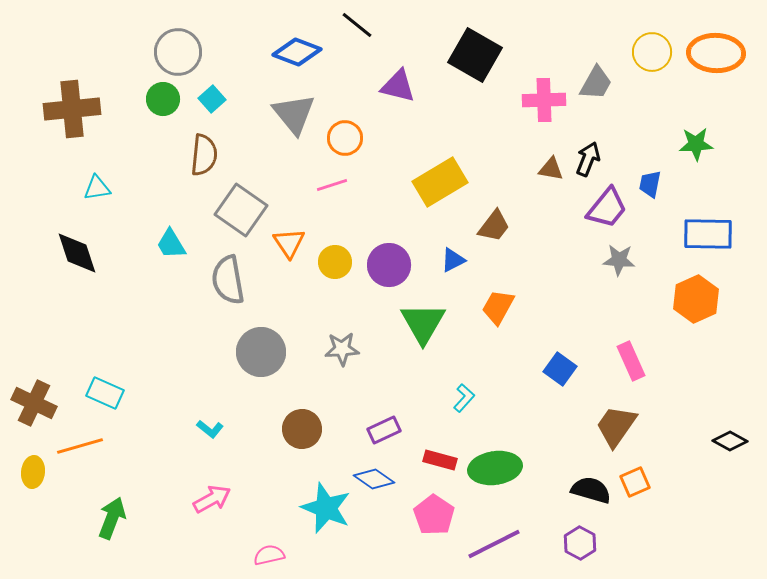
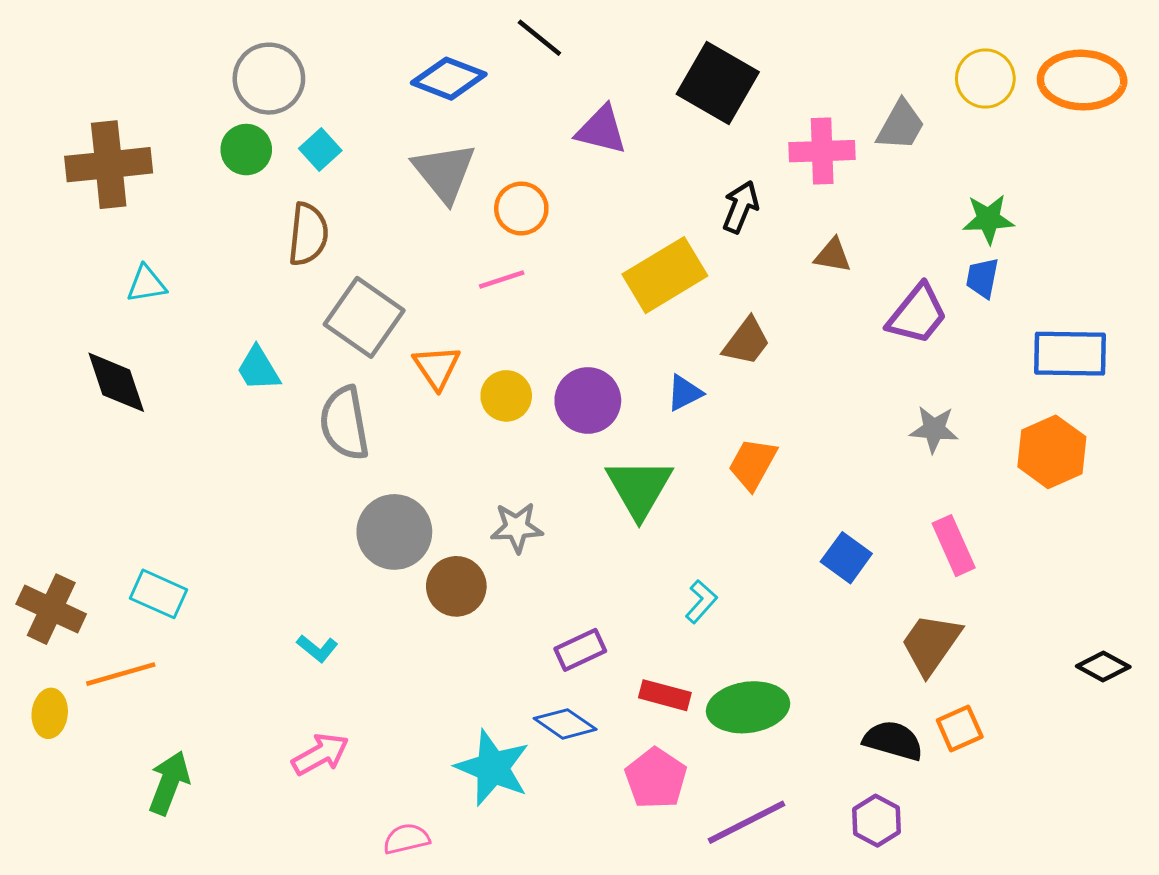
green star: (696, 144) -> (988, 219), moved
black arrow: (588, 159) -> (740, 207), moved
gray star: (619, 260) -> (934, 429), moved
brown circle: (302, 429) -> (456, 586), moved

